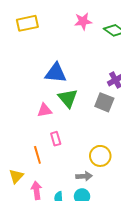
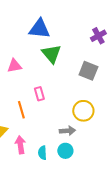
gray square: (104, 102) -> (88, 71), moved
pink triangle: (45, 110) -> (14, 66), moved

